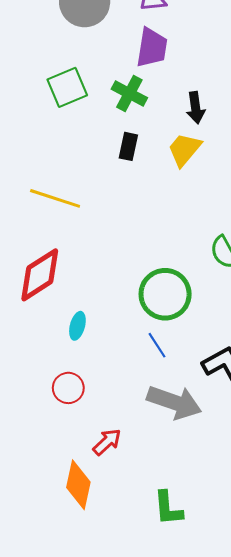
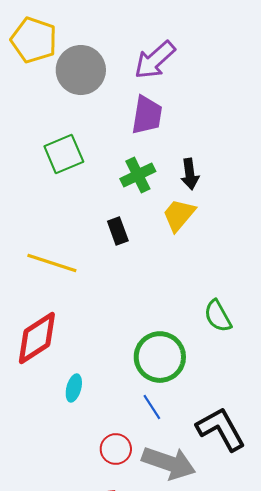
green cross: (129, 93) -> (138, 175), moved, turned 36
black rectangle: (128, 146) -> (118, 231), moved, turned -32
red circle: (68, 388) -> (116, 449), moved

